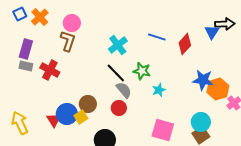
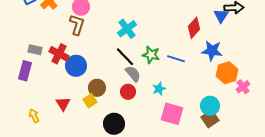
blue line: (157, 37) -> (176, 59), moved
purple rectangle: (26, 49) -> (25, 71), moved
blue star: (203, 80) -> (212, 51), moved
cyan star: (159, 90) -> (159, 89), moved
blue circle: (67, 114) -> (76, 66), moved
yellow arrow: (20, 123) -> (34, 116), moved, size x0.6

